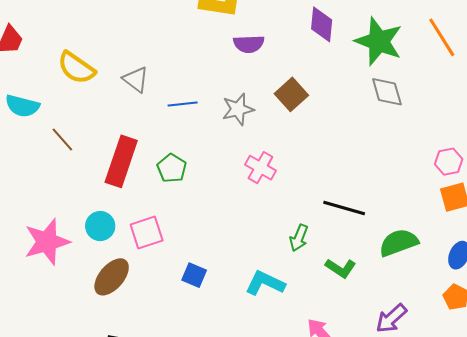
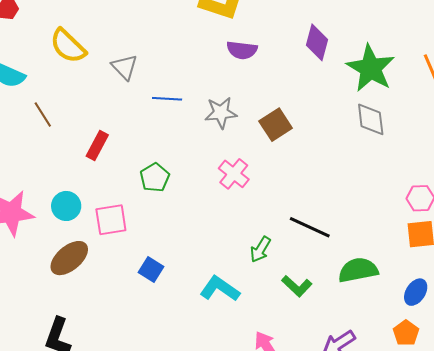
brown square: (291, 94) -> (276, 125), moved
red rectangle: (121, 161) -> (97, 146), size x0.6
green pentagon: (172, 168) -> (155, 178), moved

